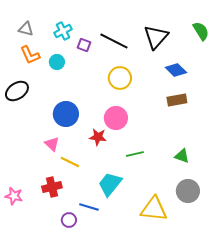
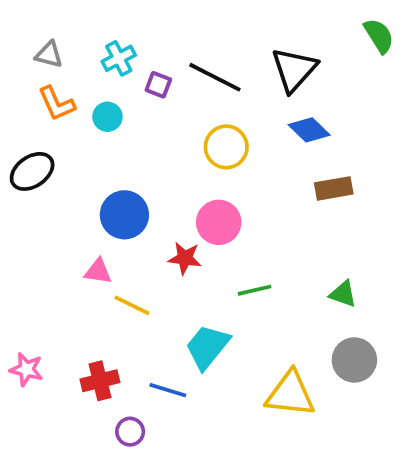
green semicircle: (201, 31) -> (379, 36), moved
blue diamond: (176, 70) -> (309, 130), moved
pink triangle: (52, 144) -> (98, 271), turned -35
red cross: (52, 187) -> (100, 381), moved
purple circle: (69, 220) -> (130, 432), moved

